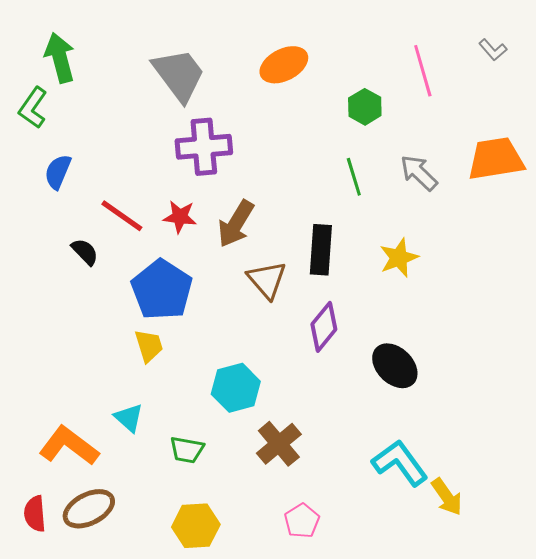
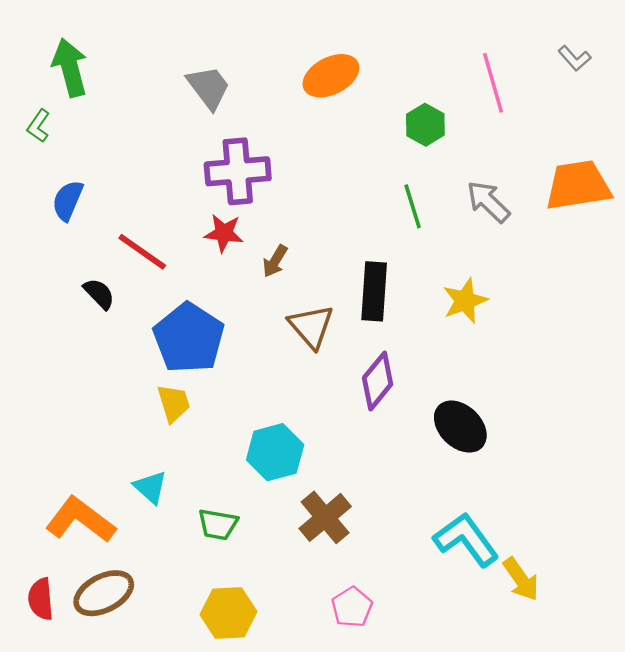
gray trapezoid: (179, 75) -> (209, 87), size x0.7
green L-shape: (33, 108) -> (38, 126), size x0.7
red star: (180, 217) -> (224, 233), moved
brown arrow: (236, 224) -> (275, 261), size x0.6

